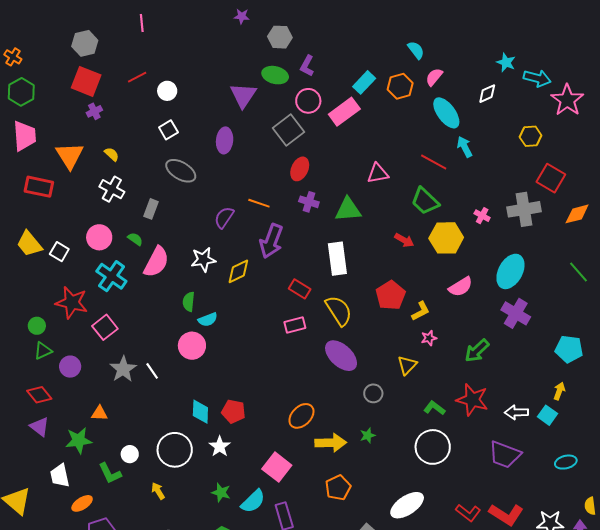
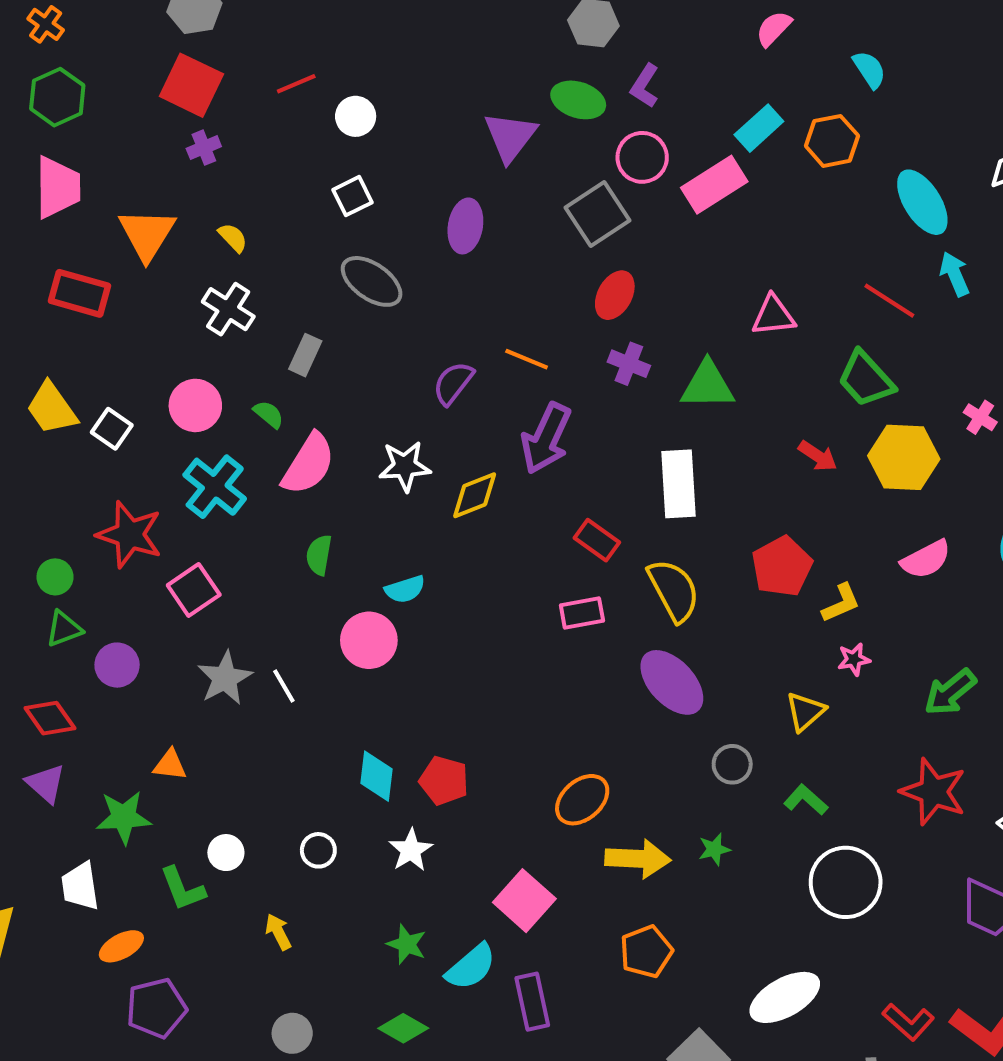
pink semicircle: (434, 77) -> (774, 28), moved
green semicircle: (189, 302) -> (319, 555), moved
green L-shape: (434, 408) -> (806, 800), moved
white circle: (175, 450) -> (318, 850), size x0.5

